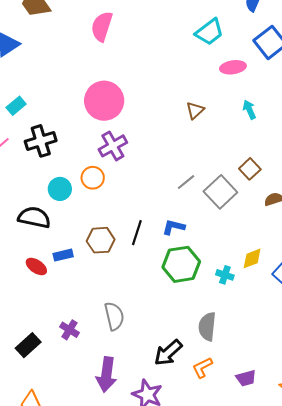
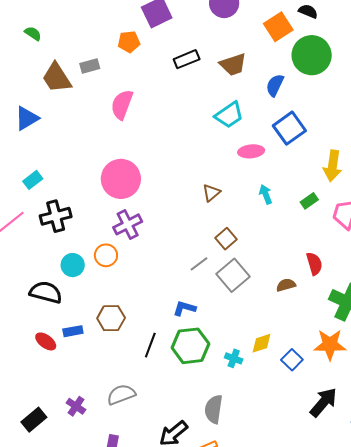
brown square: (250, 169) -> (226, 239), moved
black line: (137, 233) -> (150, 345), moved
gray semicircle: (114, 316) -> (121, 395), turned -100

